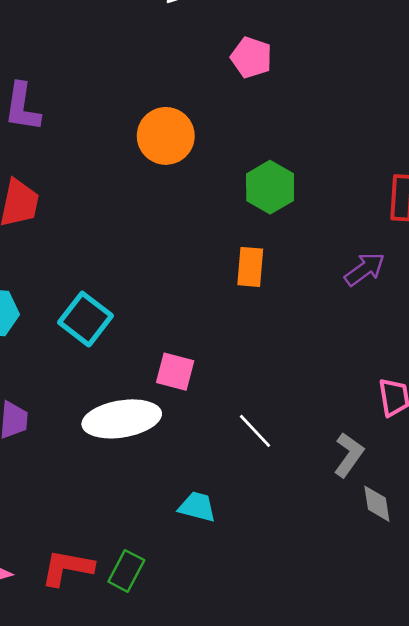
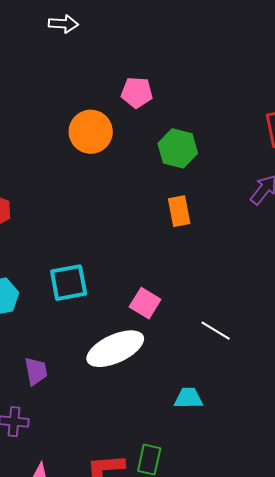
pink pentagon: (251, 57) -> (137, 92), moved
cyan square: (86, 319) -> (69, 283), turned -33
pink square: (175, 372) -> (145, 303), turned 32

